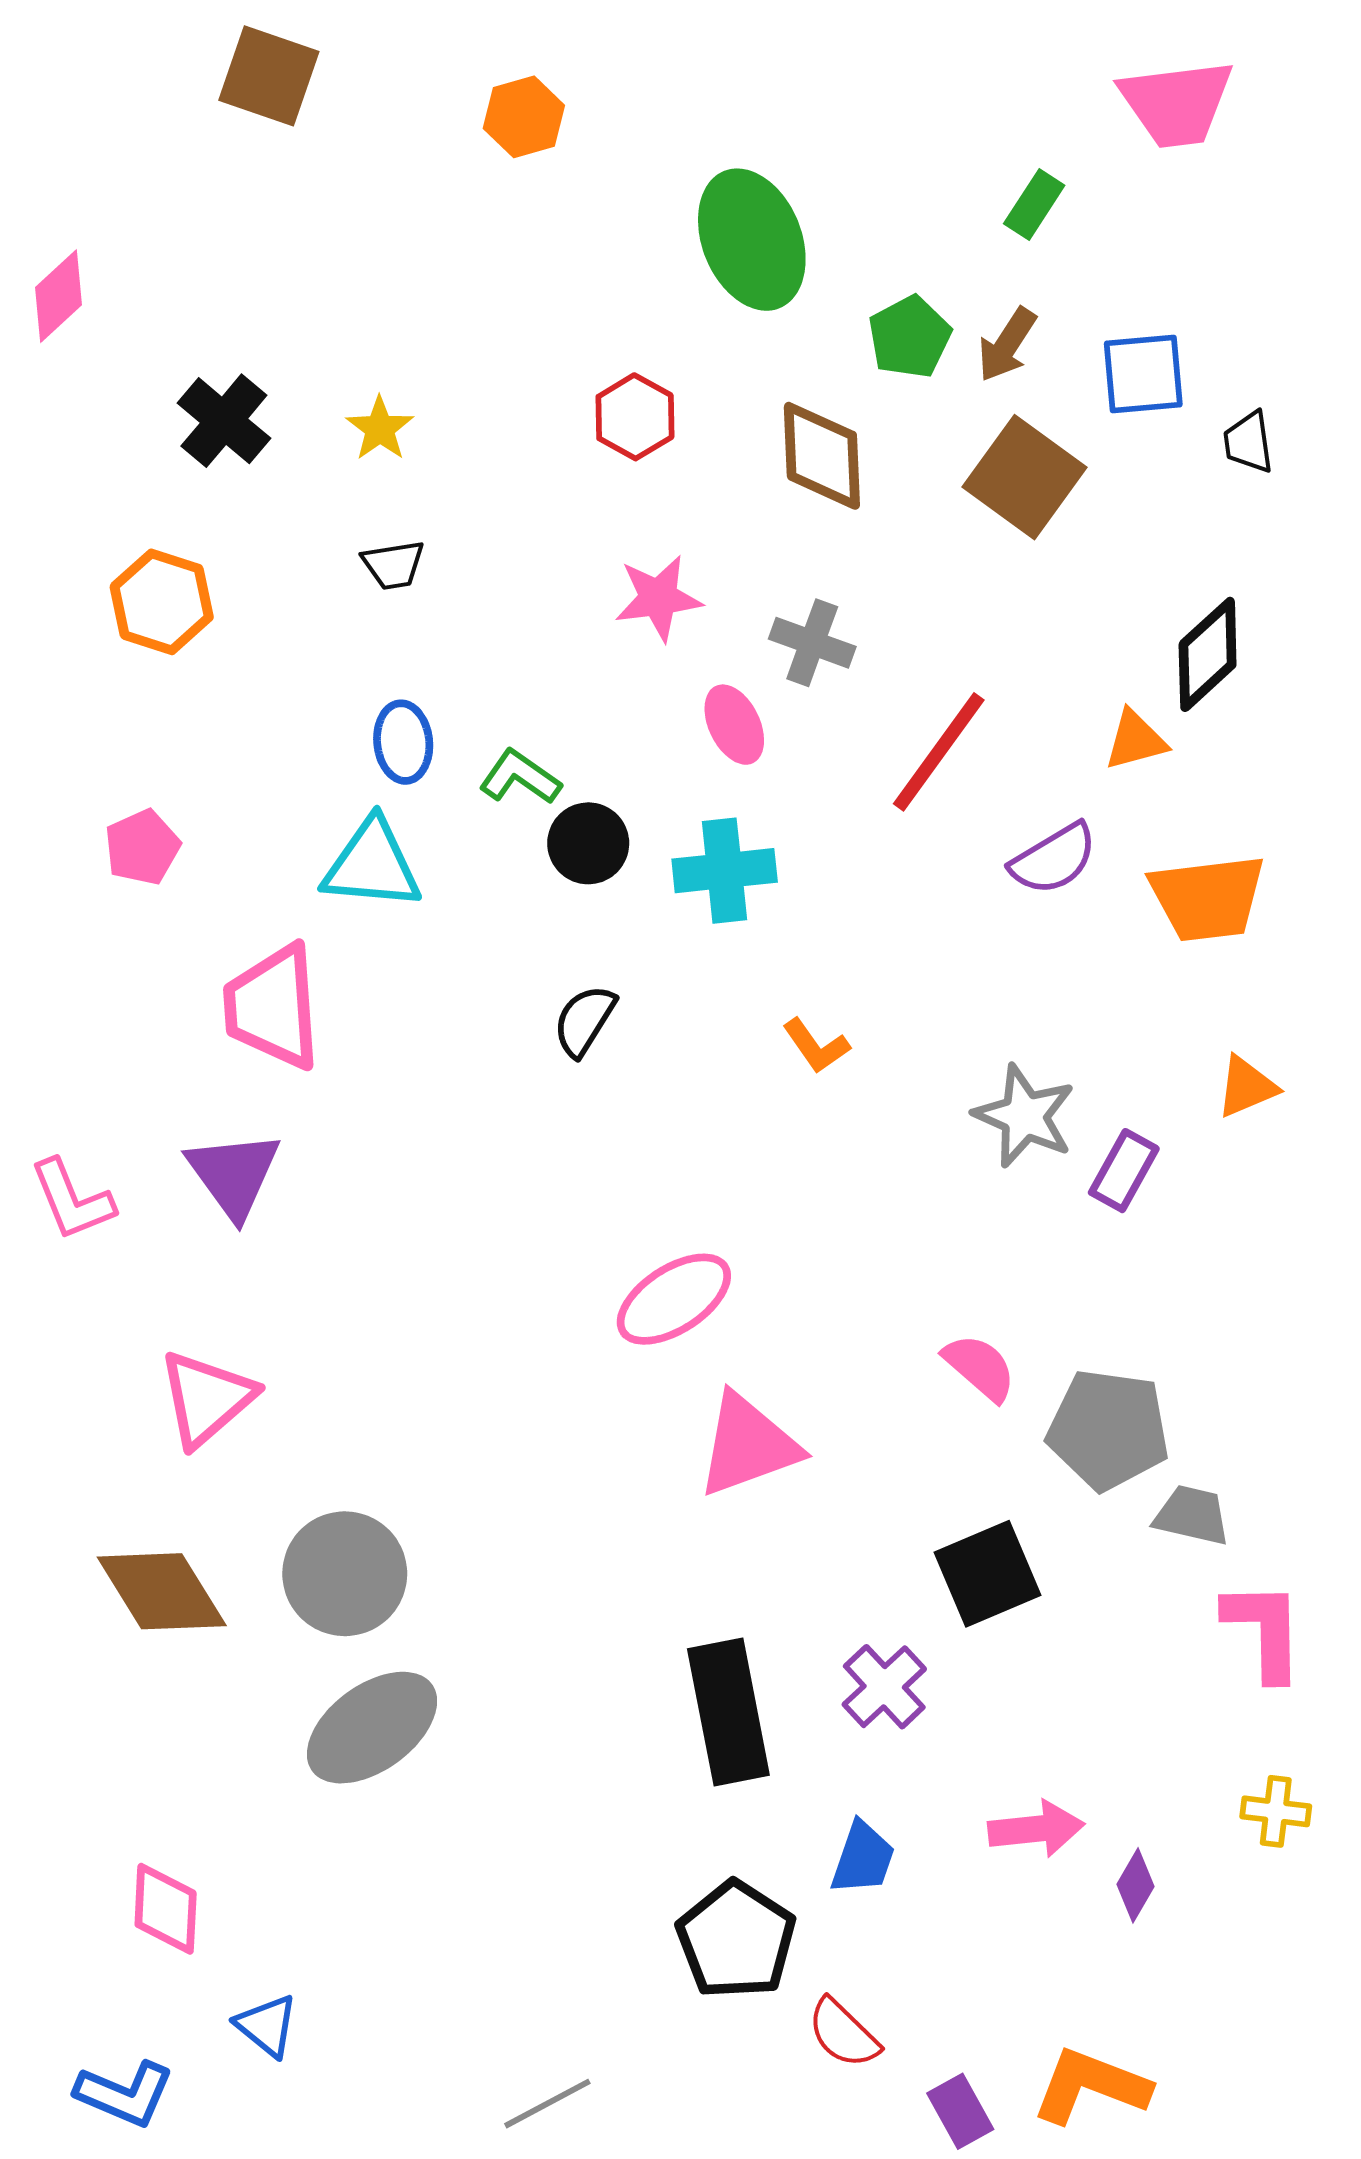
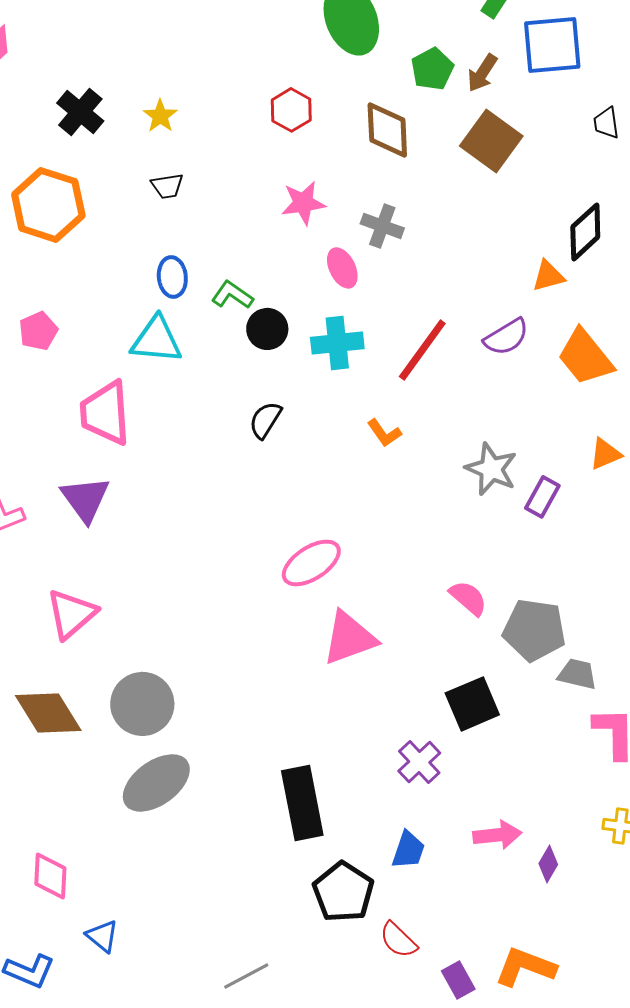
blue square: (1143, 374) -> (552, 45), moved, size x1.4
orange hexagon: (162, 602) -> (48, 205), size x1.4
red line: (939, 752) -> (422, 350), moved
orange trapezoid: (1208, 898) -> (585, 357), turned 58
black rectangle: (728, 1712) -> (302, 803), moved

